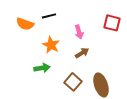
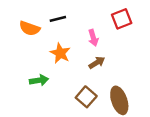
red square: (112, 23) -> (122, 19), moved, turned -36
green arrow: (42, 68) -> (39, 80), moved

